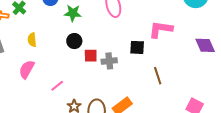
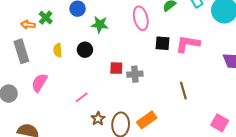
black circle: (74, 41) -> (85, 50), moved
black square: (137, 47) -> (162, 43), moved
pink semicircle: (27, 69) -> (39, 83), moved

